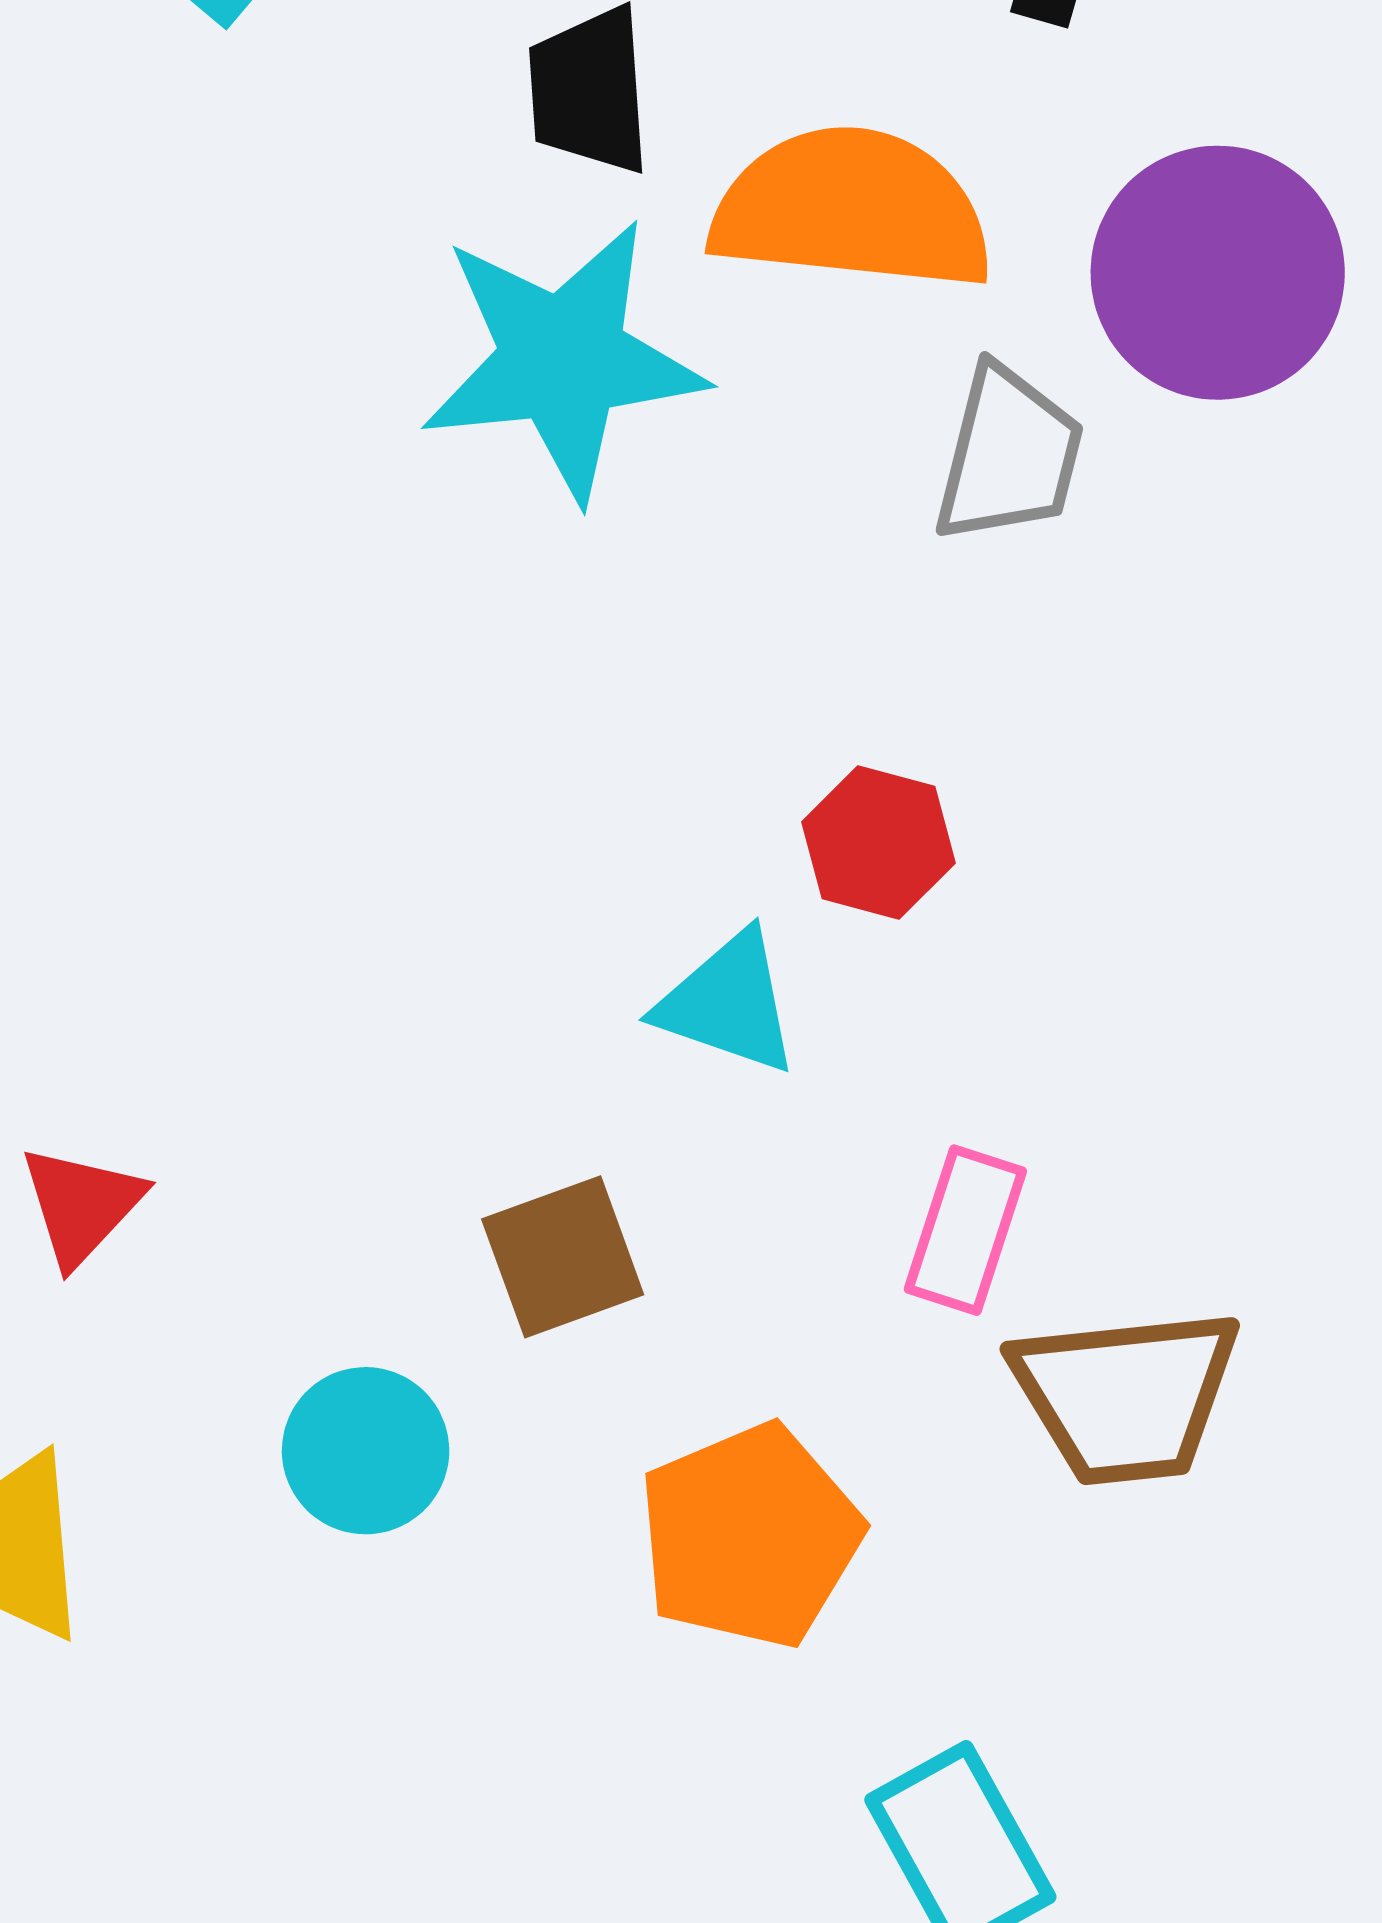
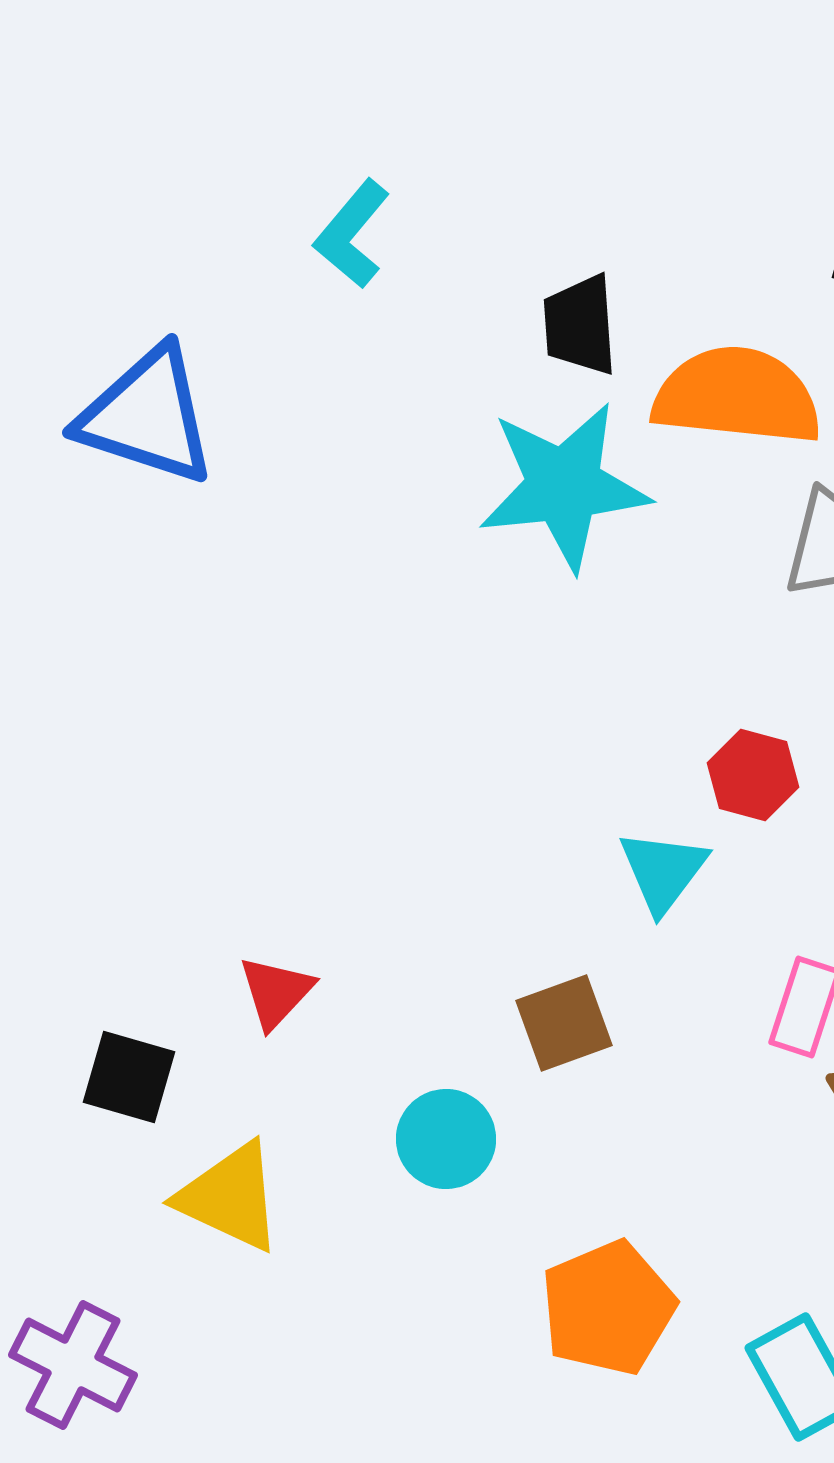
cyan triangle: (728, 1003) -> (663, 871), turned 48
orange pentagon: (750, 1536) -> (608, 1308), moved

